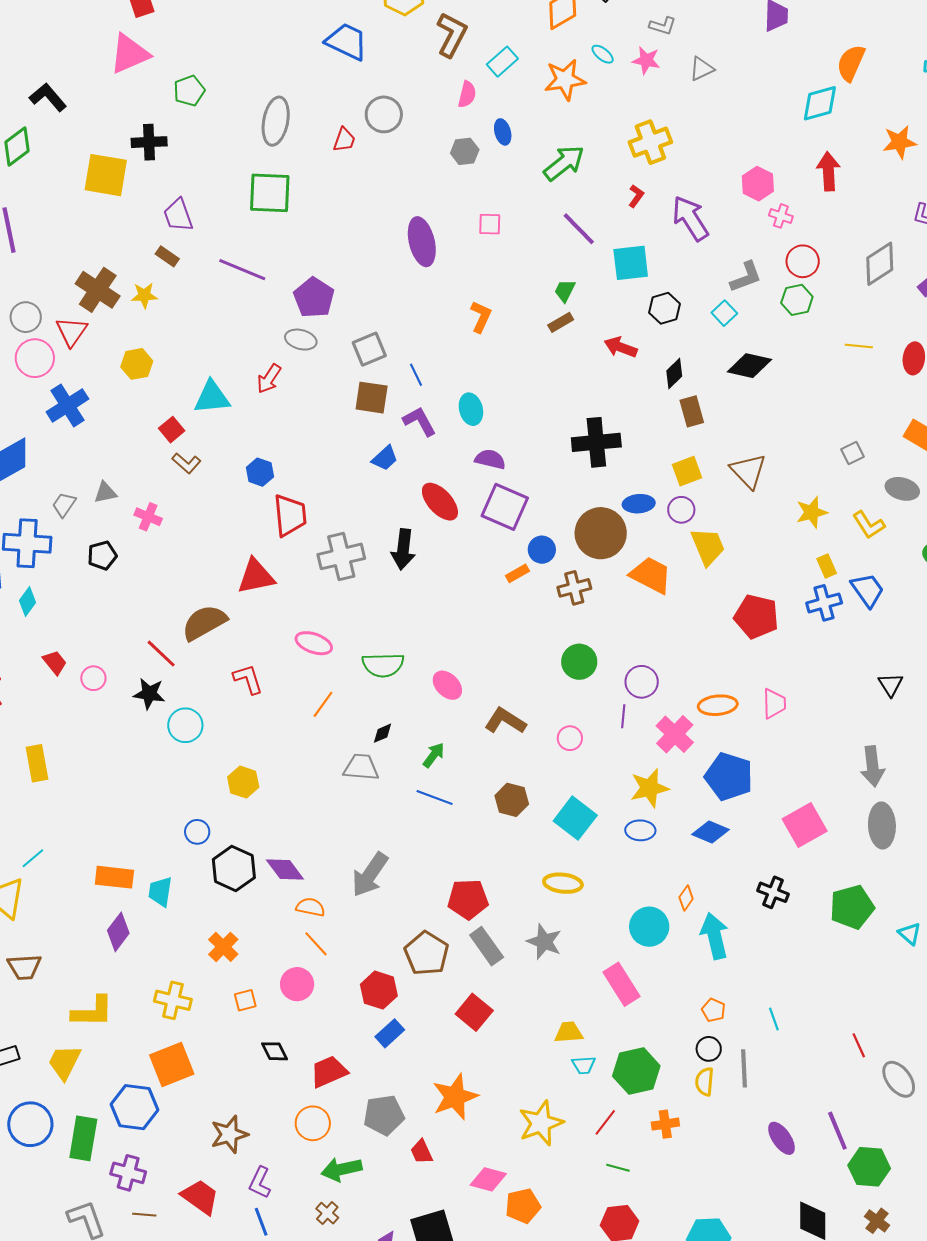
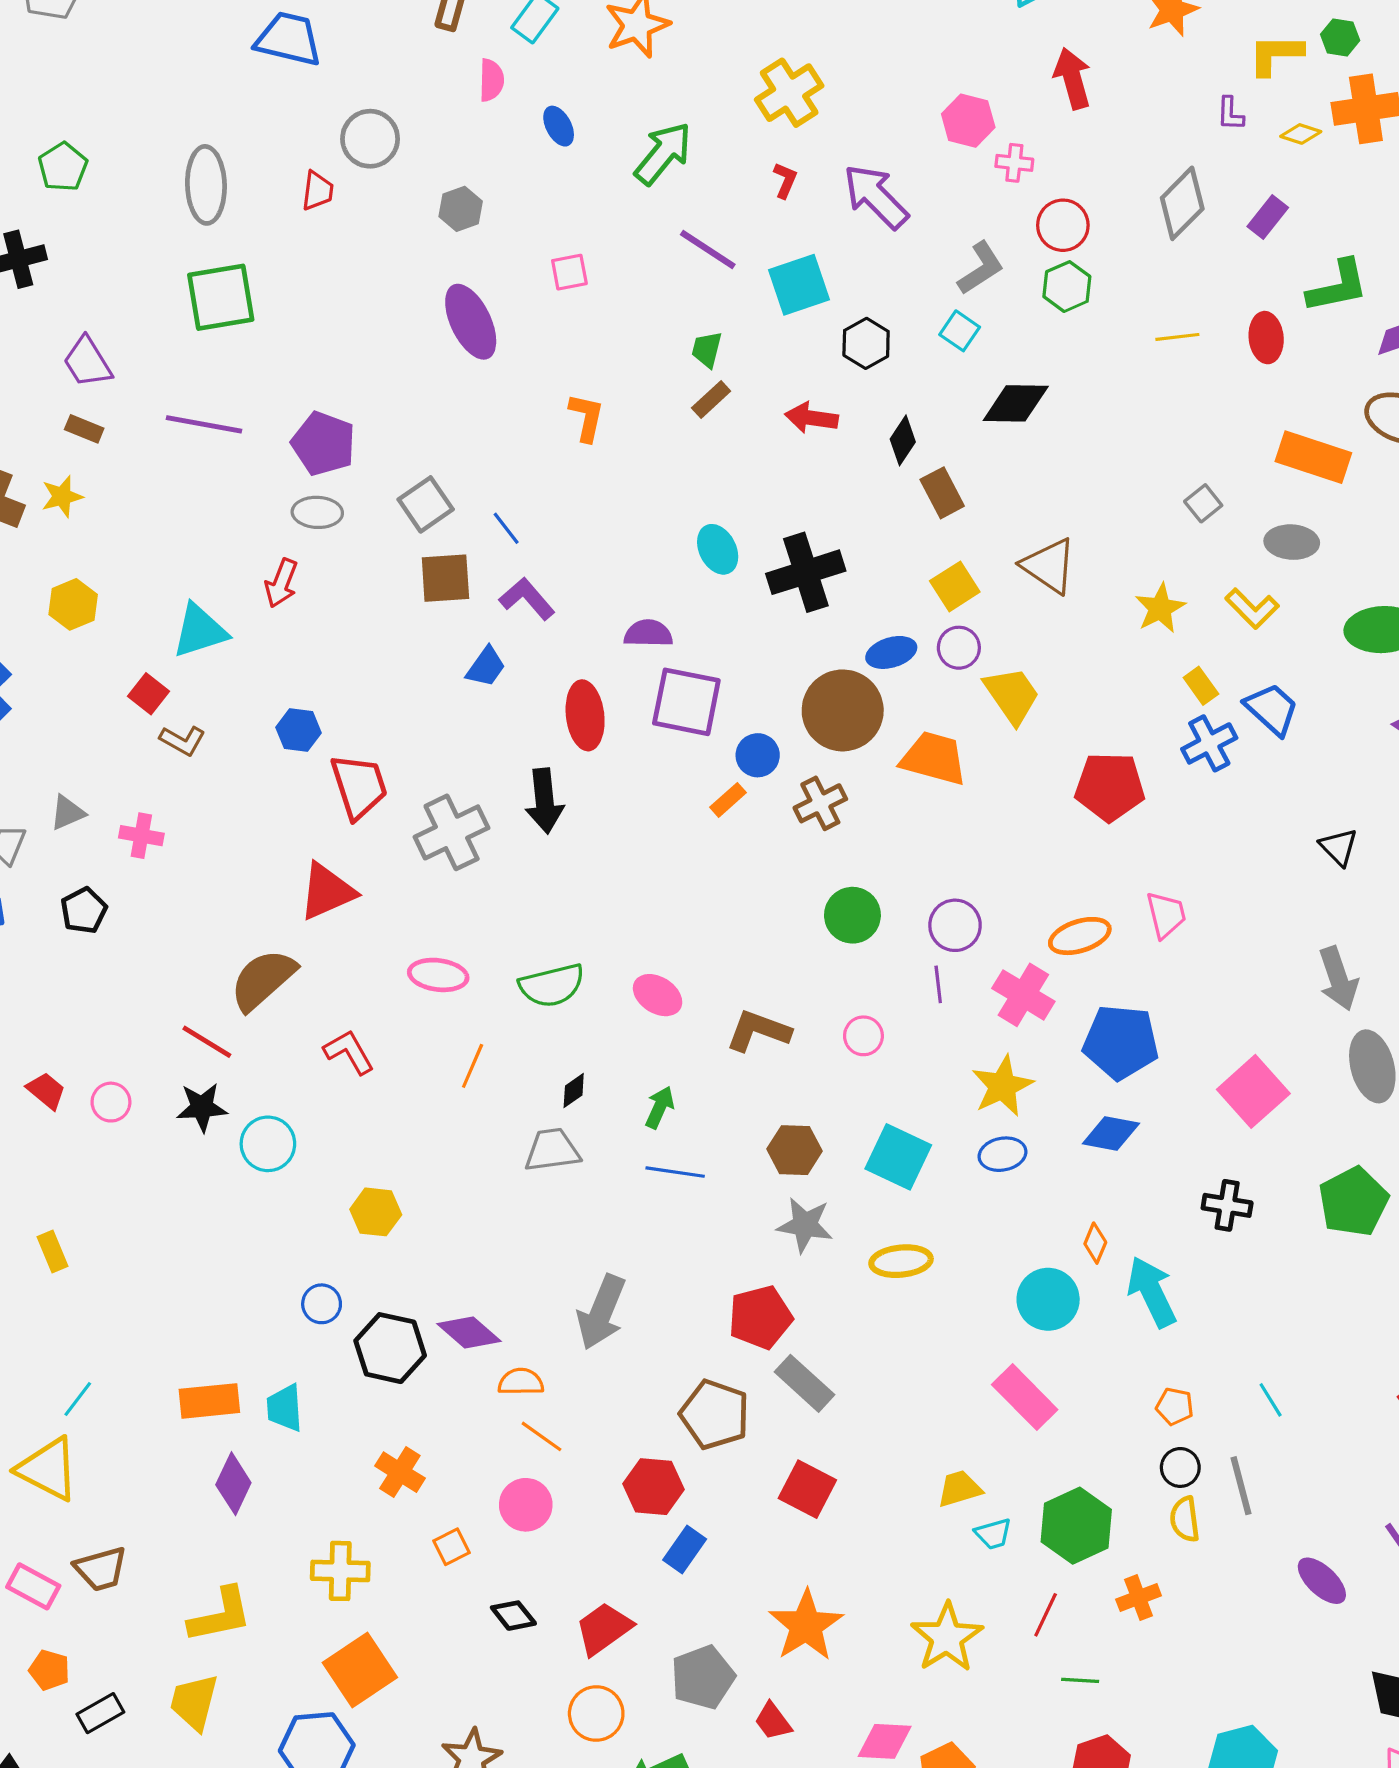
gray hexagon: (465, 151) -> (461, 209), moved
cyan ellipse: (471, 409) -> (718, 549), moved
red ellipse: (440, 502) -> (585, 715), turned 48
yellow rectangle: (37, 763) -> (52, 1252), size x0.7
gray star: (544, 942) -> (805, 1225), moved

